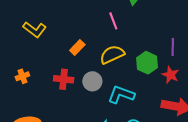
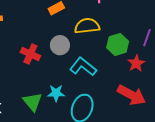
red cross: (64, 79) -> (30, 54), moved

